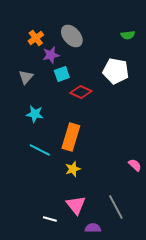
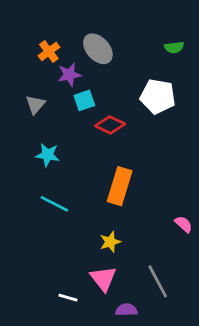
orange rectangle: (71, 137) -> (120, 186), moved
yellow star: (73, 169) -> (110, 242), moved

